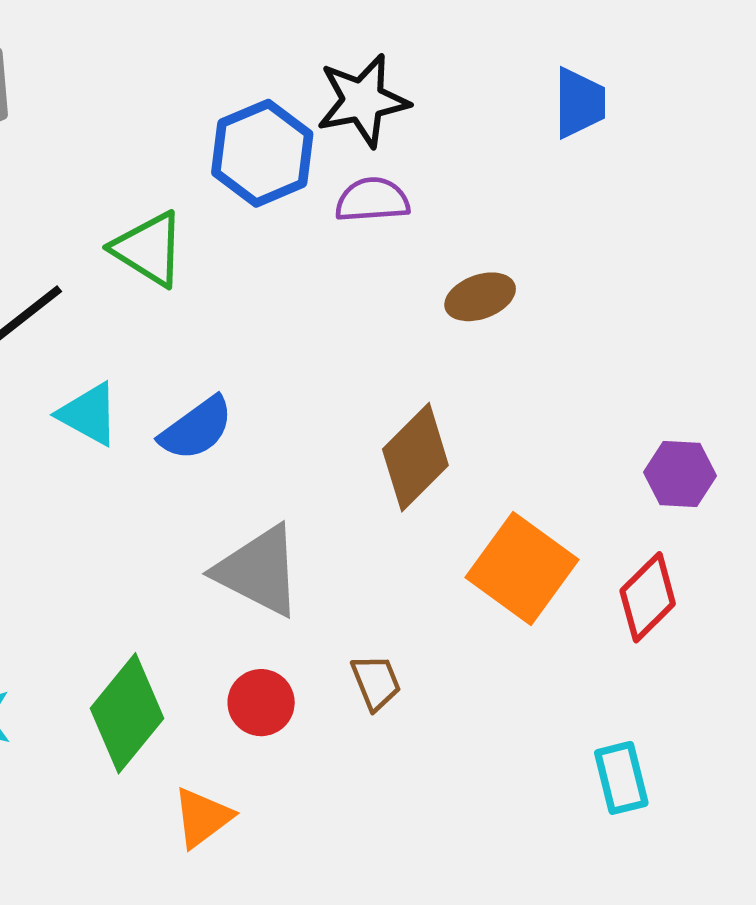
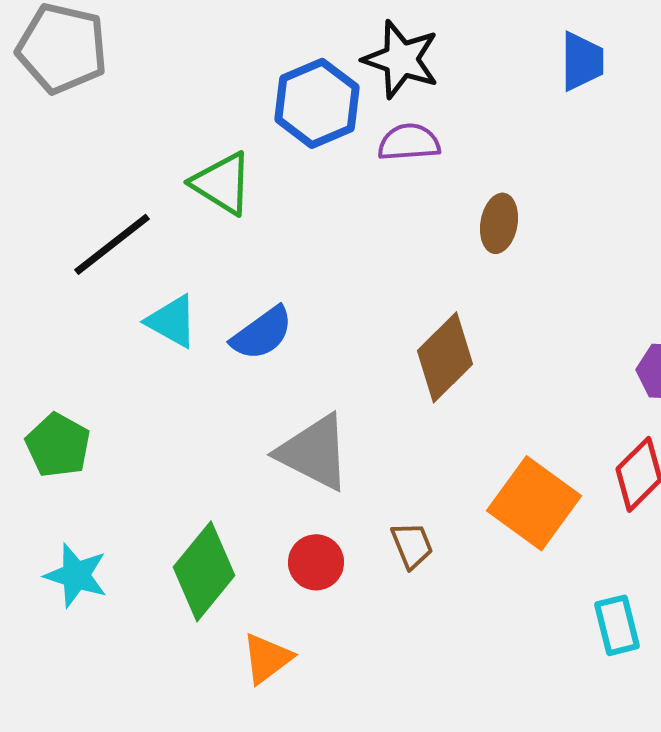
black star: (363, 101) -> (401, 59), turned 30
brown ellipse: (480, 297) -> (499, 223), turned -60
orange square: (522, 569) -> (534, 503), moved

